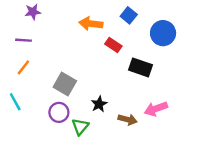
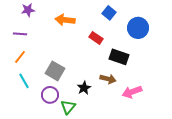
orange arrow: (91, 24) -> (65, 20), moved
cyan line: (15, 102) -> (24, 81), moved
brown arrow: (128, 119) -> (108, 79), moved

